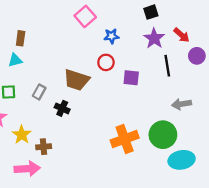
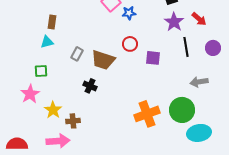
blue star: (111, 36) -> (129, 13), moved
purple circle: (197, 56) -> (213, 48), moved
gray rectangle: (39, 92) -> (77, 54), moved

